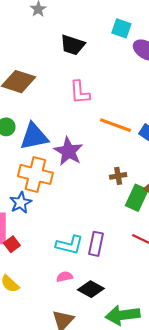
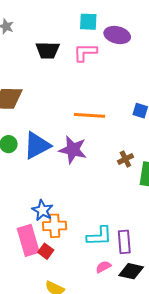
pink L-shape: (80, 92) -> (85, 52), moved, turned 110
orange line: (116, 125) -> (89, 115), moved
orange cross: (35, 174) -> (55, 226), moved, size x0.7
purple rectangle: (96, 244) -> (124, 242), moved

